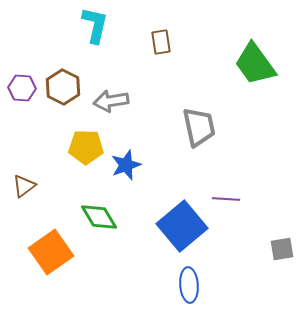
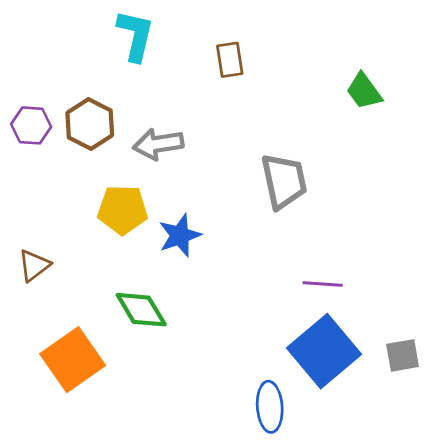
green trapezoid: (255, 64) -> (364, 91), size x0.6
blue square: (182, 226) -> (324, 351), moved

